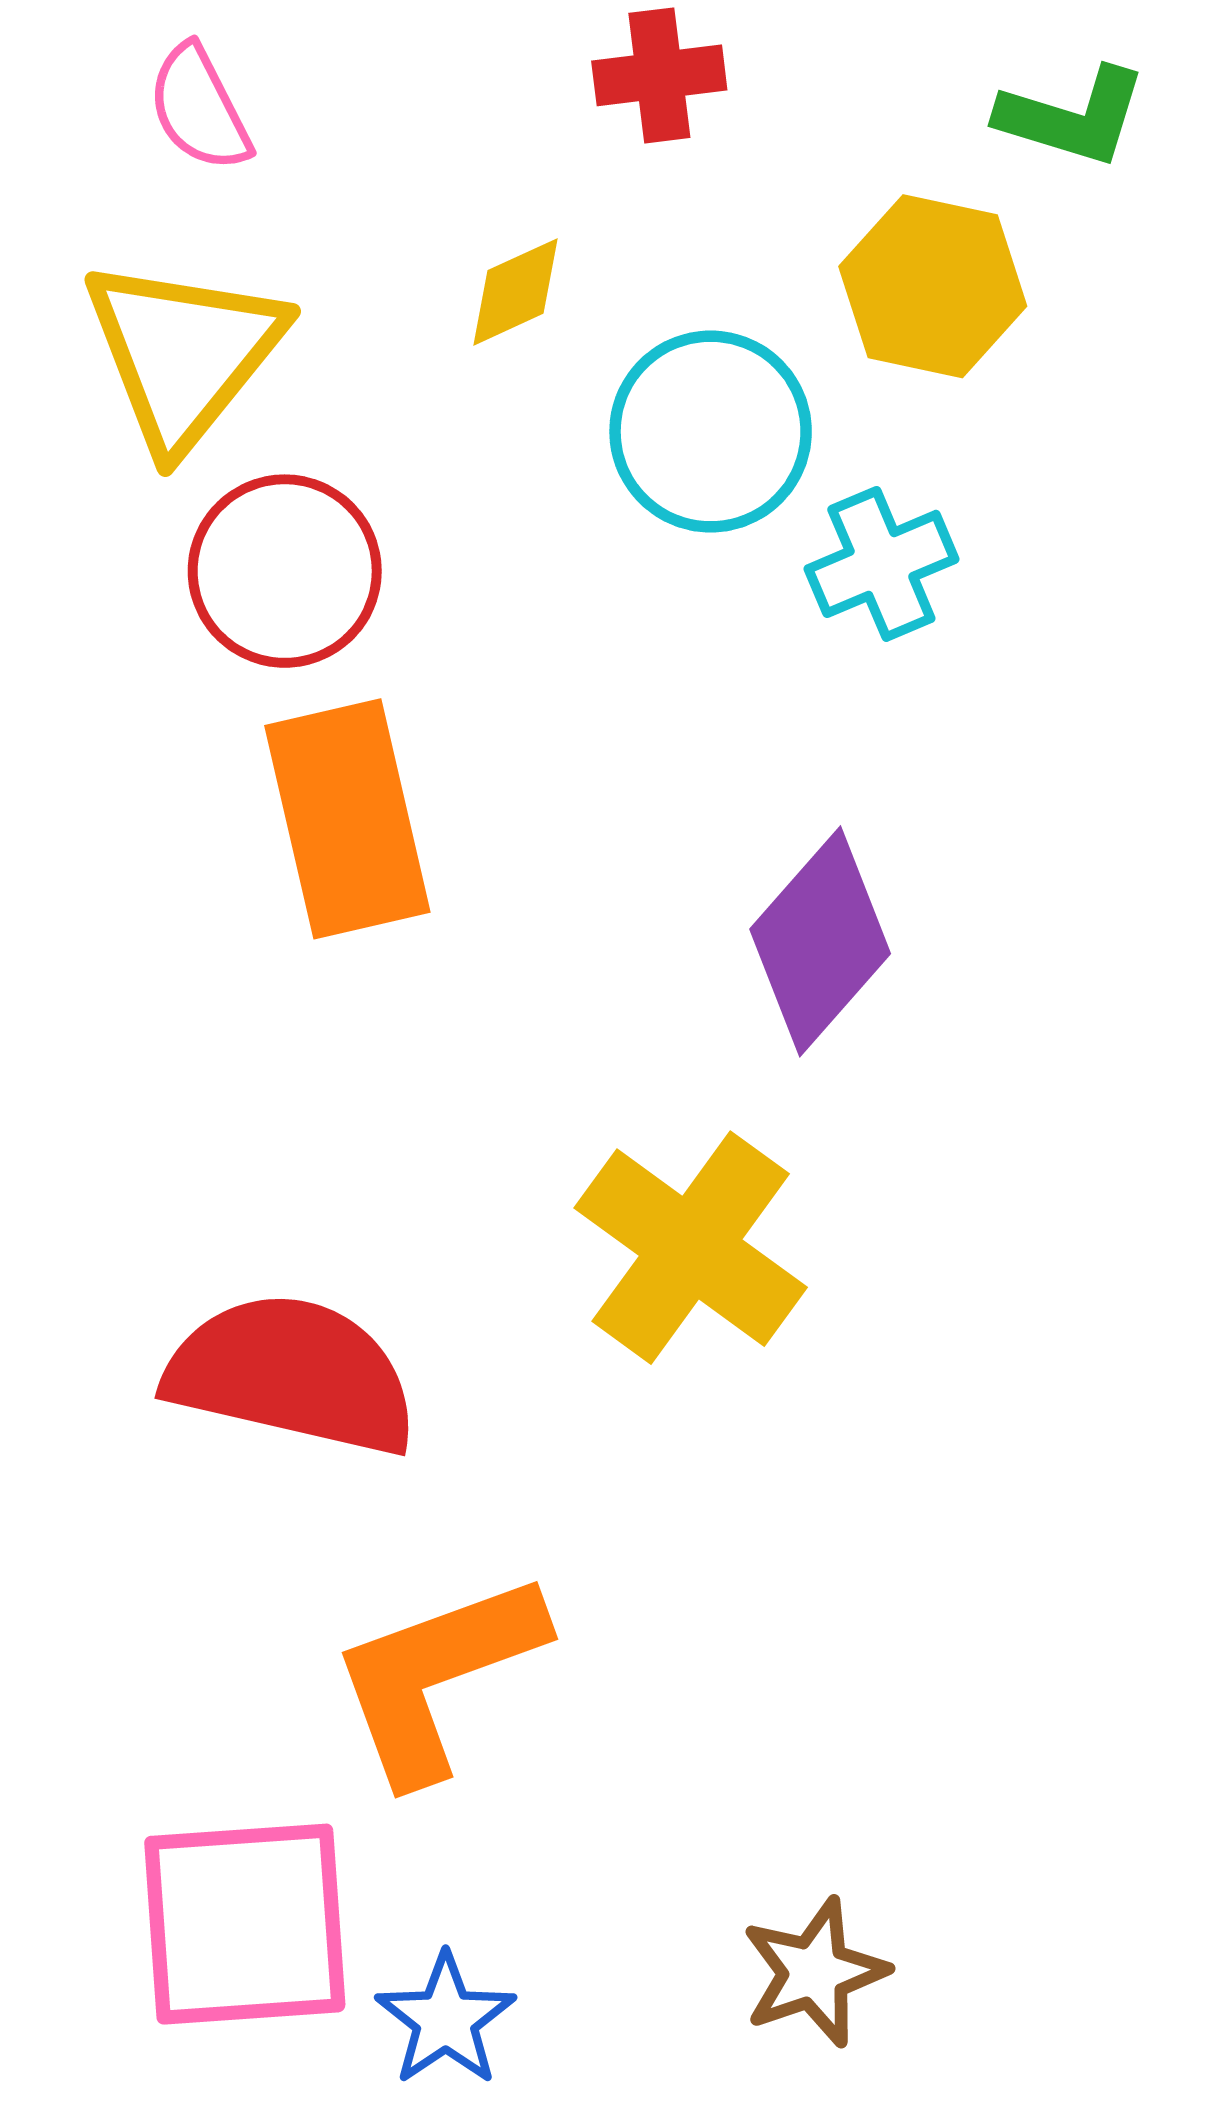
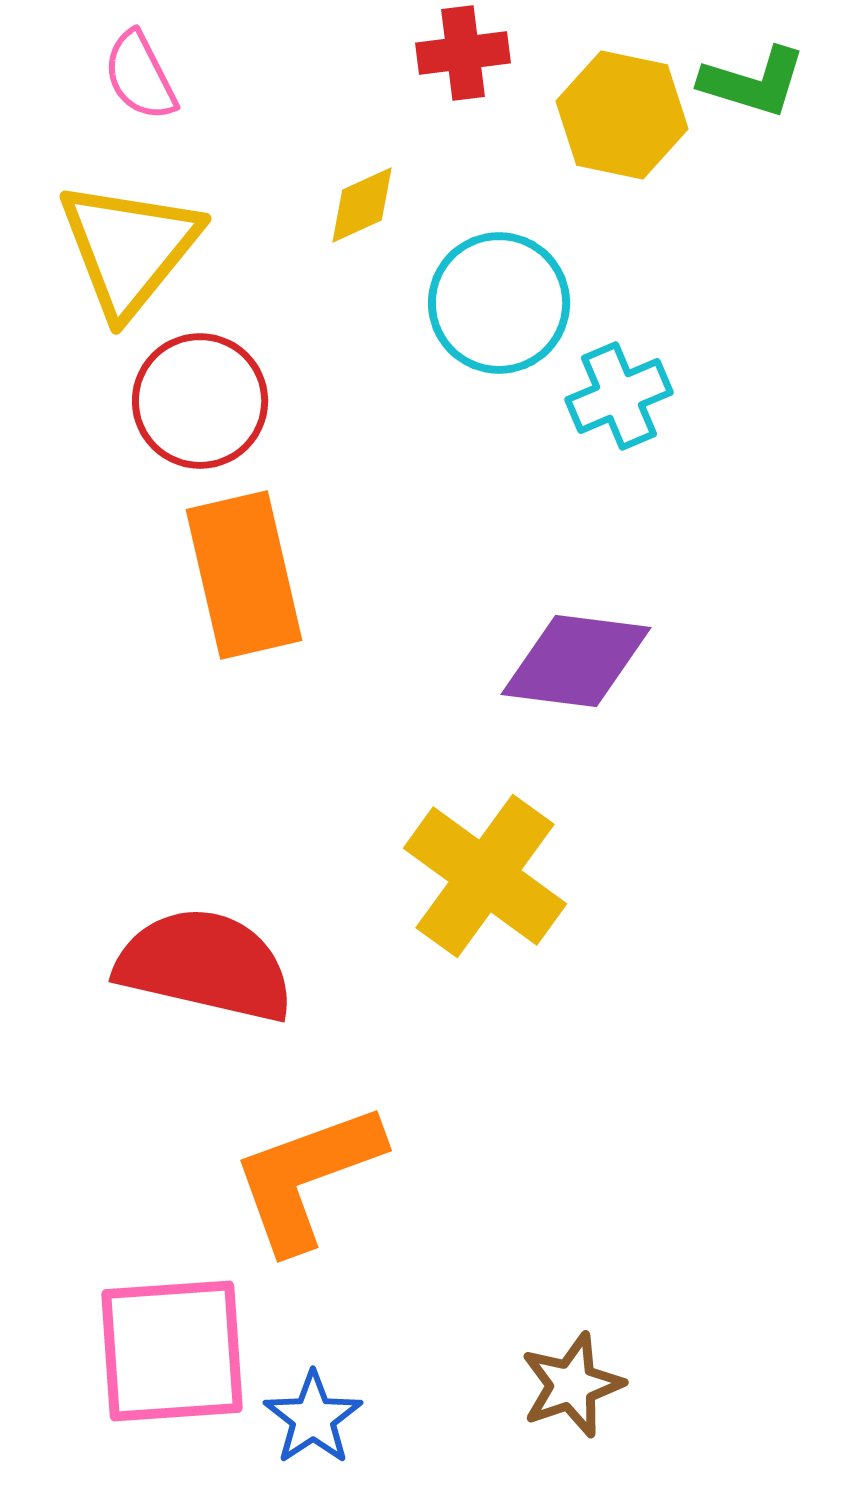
yellow hexagon: (933, 286) -> (622, 115), moved
purple diamond: (820, 941) -> (576, 661), turned 56

